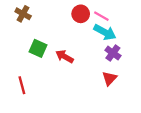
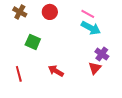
red circle: (81, 14) -> (50, 12), moved
purple cross: (113, 53) -> (102, 54), moved
red arrow: (65, 56) -> (56, 71), moved

